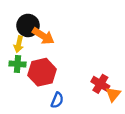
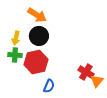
black circle: (28, 25) -> (39, 36), moved
orange arrow: (43, 36) -> (37, 15), moved

